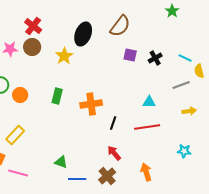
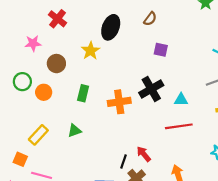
brown semicircle: (120, 26) -> (150, 19), size x0.6
brown circle: (32, 47) -> (56, 64), moved
black cross: (155, 58) -> (151, 89), moved, size x1.6
black line: (113, 123) -> (123, 161), moved
green triangle: (61, 162) -> (75, 131), moved, turned -40

